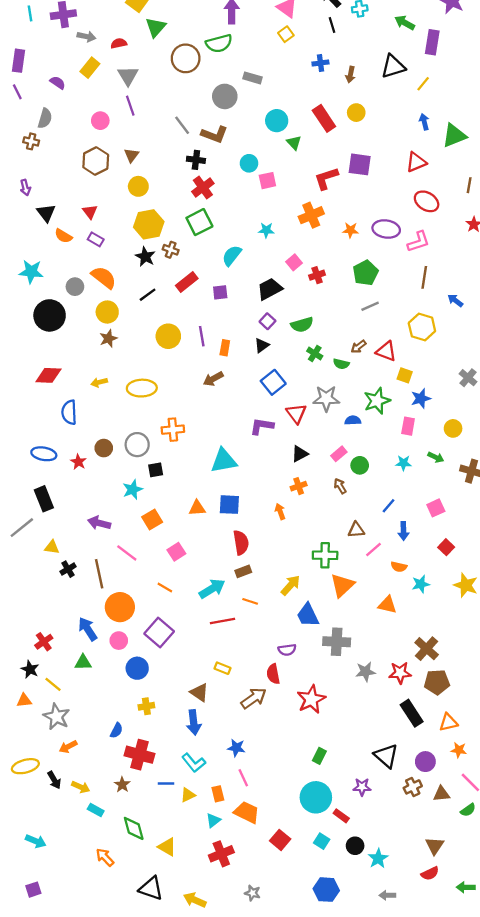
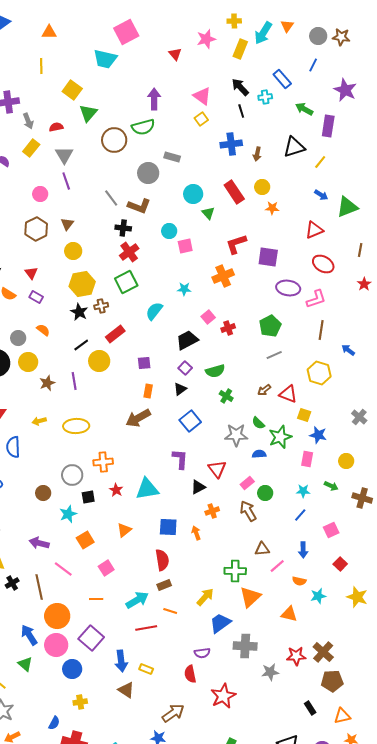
gray arrow: (86, 36) -> (28, 121), turned 56
blue cross: (320, 63) -> (231, 144), size x1.5
blue arrow: (424, 122) -> (321, 195), turned 136
purple square: (360, 164) -> (268, 257), moved
orange star: (350, 230) -> (272, 208), moved
brown cross: (171, 250) -> (101, 306), turned -32
orange semicircle: (104, 277) -> (43, 330), size x0.6
purple square: (220, 292) -> (144, 363), moved
yellow circle: (107, 312) -> (28, 362), moved
yellow circle: (168, 336) -> (99, 361), moved
purple line: (202, 336) -> (74, 381), moved
green semicircle: (341, 364) -> (258, 423), moved, turned 32
brown arrow: (213, 379) -> (138, 418), size x1.4
blue star: (421, 398) -> (318, 435), turned 30
red triangle: (296, 413) -> (217, 469), moved
purple L-shape: (262, 426) -> (180, 459), turned 85
brown circle: (104, 448) -> (43, 493), moved
black triangle: (300, 454) -> (198, 487), moved
red star: (78, 462) -> (116, 490), moved
brown arrow: (340, 486) -> (248, 511), size x1.5
blue square: (229, 505) -> (168, 527), moved
blue line: (388, 506) -> (300, 515), moved
orange triangle: (197, 508) -> (124, 530), turned -35
orange line: (165, 588) -> (96, 599), turned -32
blue trapezoid: (308, 615) -> (220, 623), turned 80
pink circle: (119, 641) -> (56, 645), size x1.5
green triangle: (83, 662) -> (25, 664), turned 42
red star: (400, 673) -> (296, 656), moved
brown arrow: (254, 698) -> (173, 713), moved
black rectangle: (412, 713) -> (310, 708), size x0.6
blue arrow: (194, 722) -> (121, 661), moved

